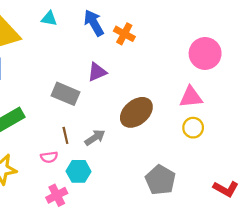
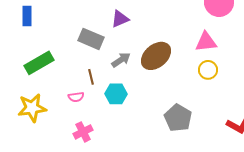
gray arrow: (95, 137) -> (121, 60), moved
cyan hexagon: (79, 171) -> (116, 94), moved

